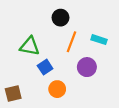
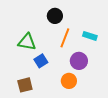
orange circle: (57, 89) -> (69, 81), moved
brown square: (13, 93) -> (25, 85), moved

